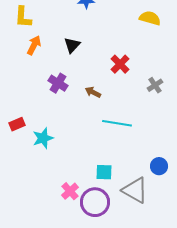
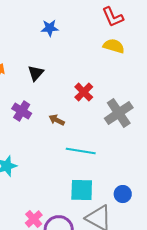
gray cross: (155, 85) -> (119, 113), size x1.8
cyan square: (104, 172) -> (82, 190), moved, size x1.4

